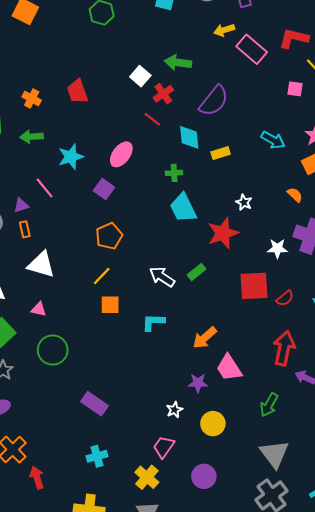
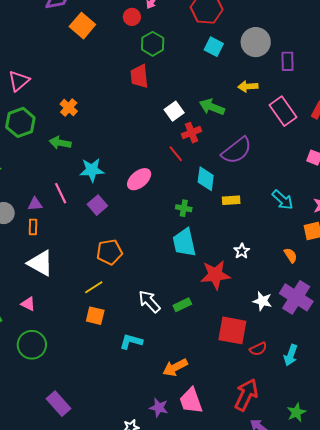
yellow arrow: (224, 30) -> (248, 86), moved
red trapezoid: (77, 91) -> (139, 76), moved
purple square: (104, 189) -> (97, 205), moved

